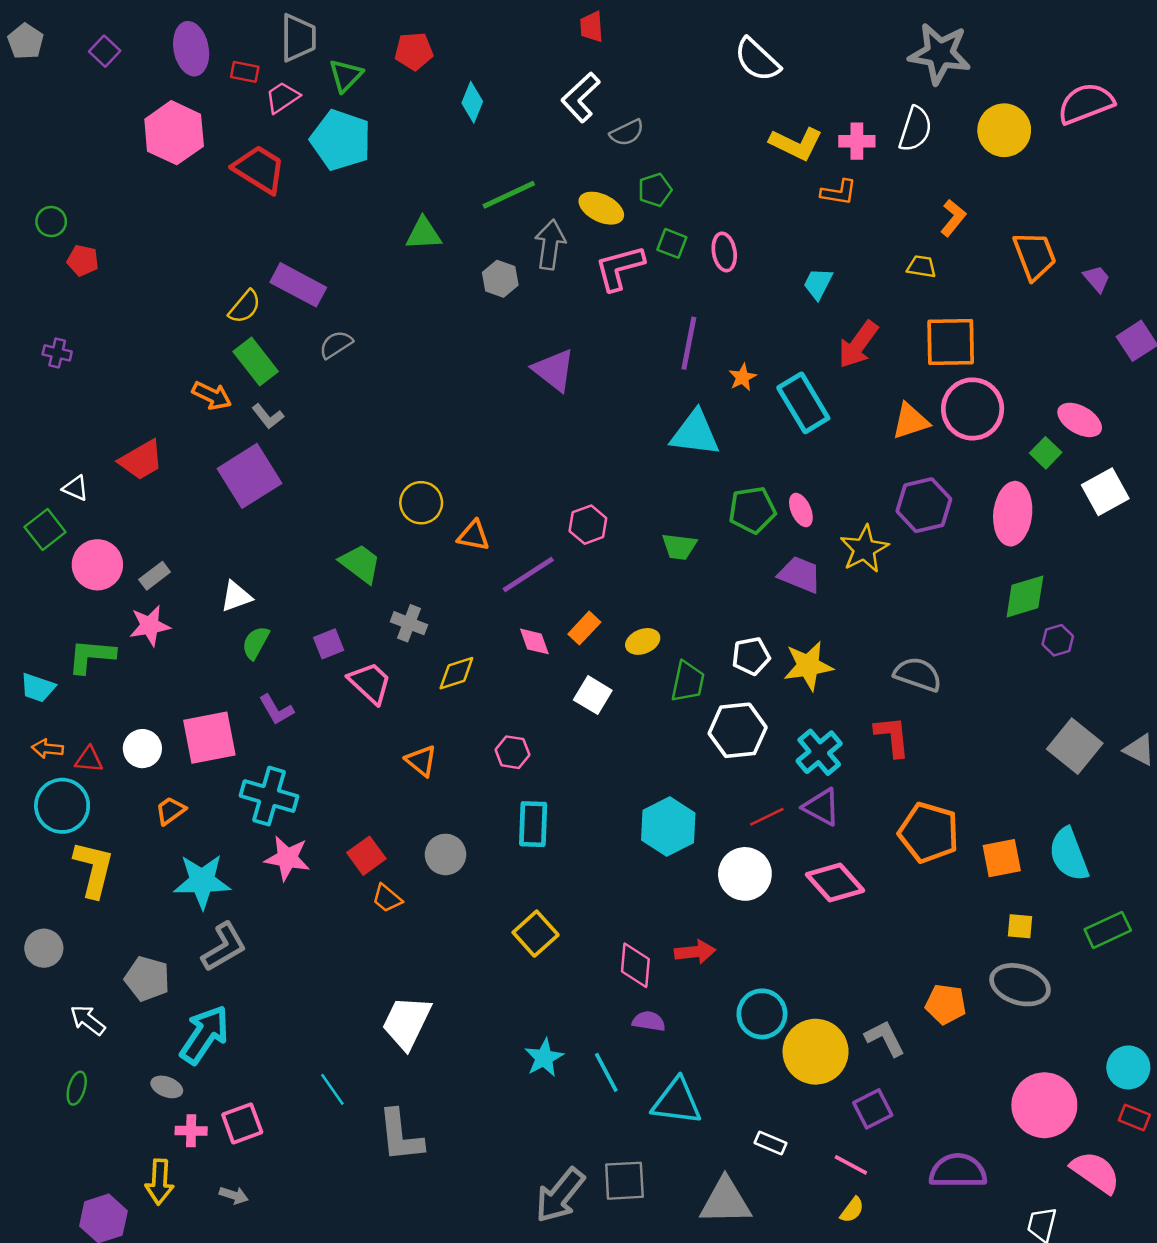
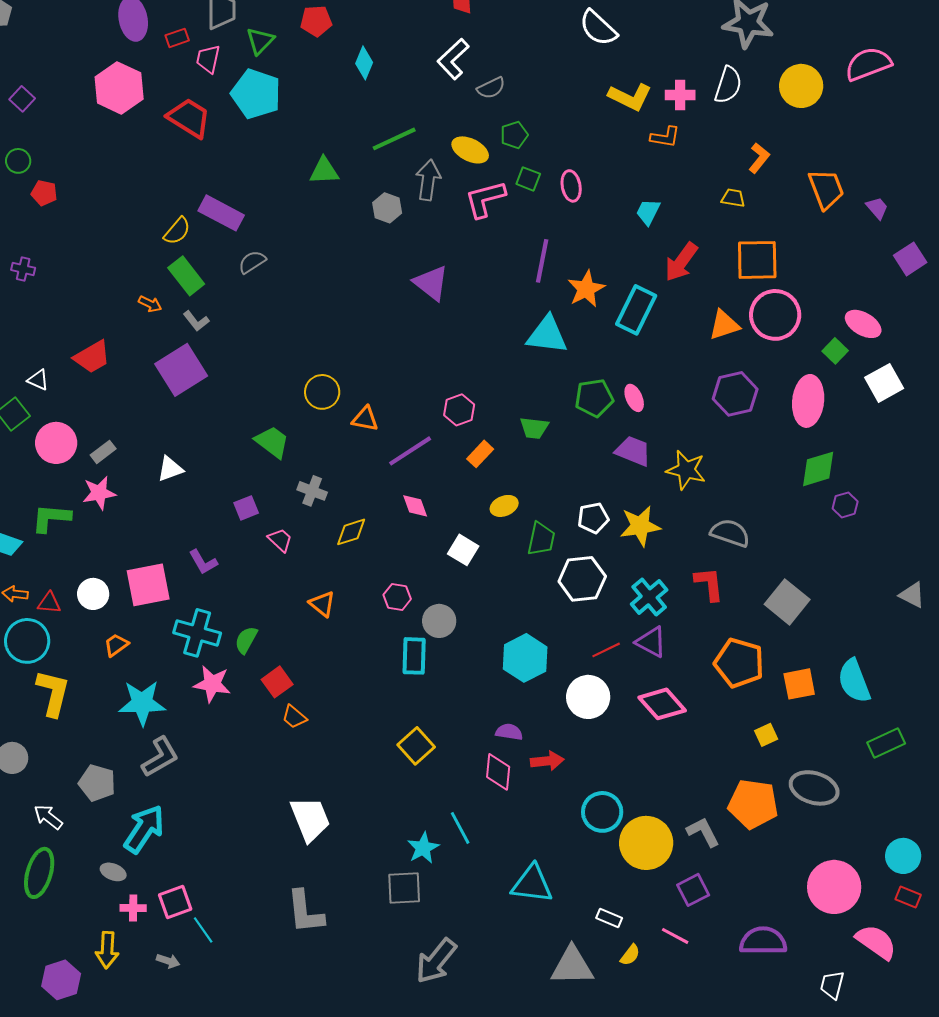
purple square: (105, 51) -> (22, 99), moved
red rectangle: (245, 72) -> (177, 38), turned -30
pink trapezoid: (282, 97) -> (208, 59), turned -44
orange star: (742, 377) -> (586, 289), size x1.6
orange arrow: (212, 396) -> (150, 304), size x0.7
cyan rectangle: (803, 403) -> (636, 310), turned 57
yellow star: (864, 549) -> (686, 470), moved, turned -30
orange rectangle: (584, 628) -> (480, 454), moved
green semicircle: (256, 643) -> (246, 640), moved
pink trapezoid: (370, 683) -> (280, 540), size x0.7
gray square: (1075, 746) -> (787, 602), moved
gray circle: (445, 854) -> (439, 621), moved
yellow square: (1020, 926) -> (766, 735), moved, turned -30
orange pentagon: (946, 1004) -> (753, 804), size x1.5
purple semicircle: (649, 1021) -> (509, 732), moved
white trapezoid: (407, 1022) -> (310, 819), turned 132
cyan line: (606, 1072) -> (460, 828), moved
green ellipse: (77, 1088) -> (39, 873), size x1.8
cyan line: (332, 1089) -> (203, 930), moved
gray square: (624, 1181) -> (404, 888), moved
yellow semicircle: (852, 1210) -> (630, 955), moved

